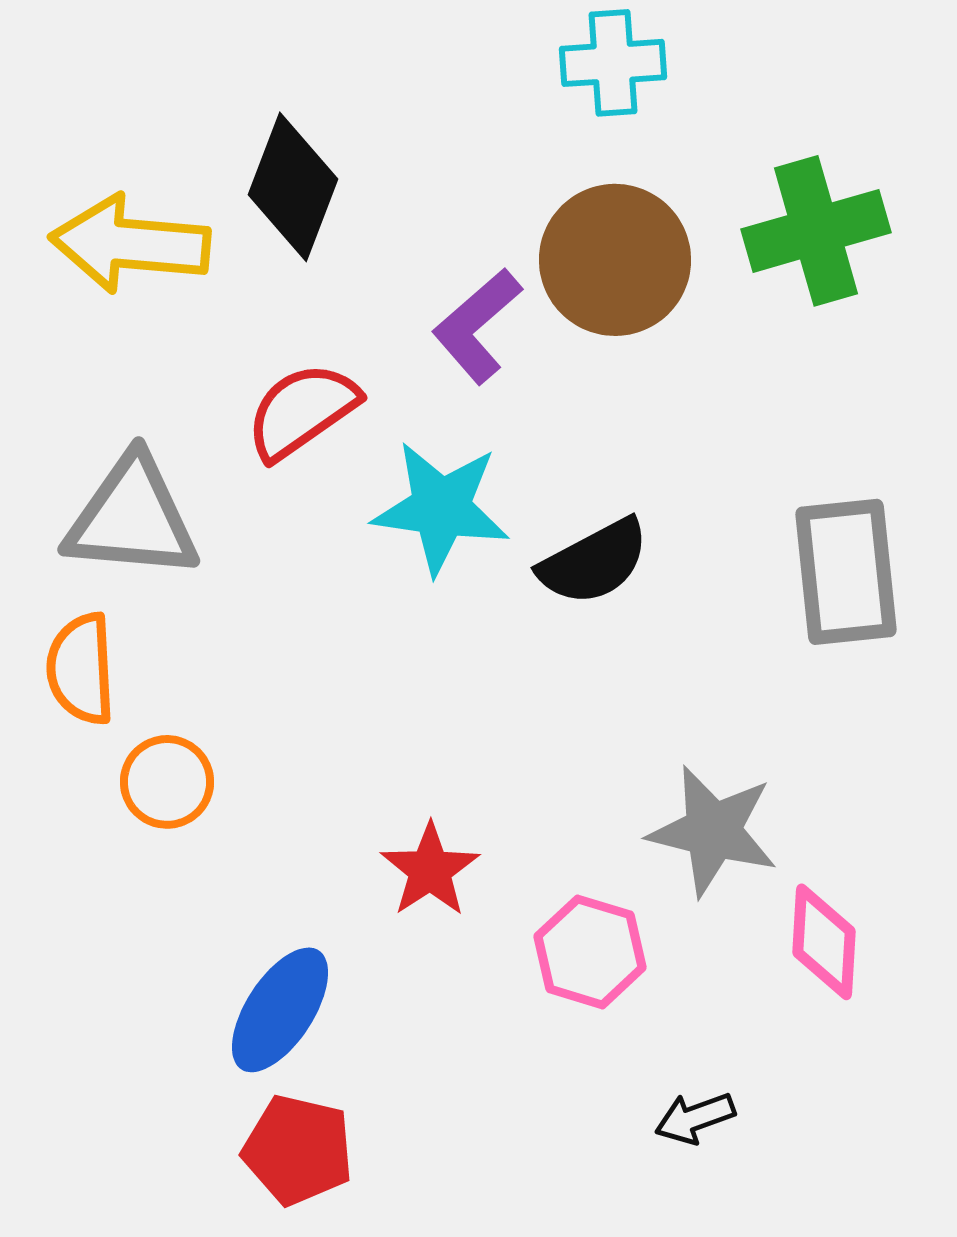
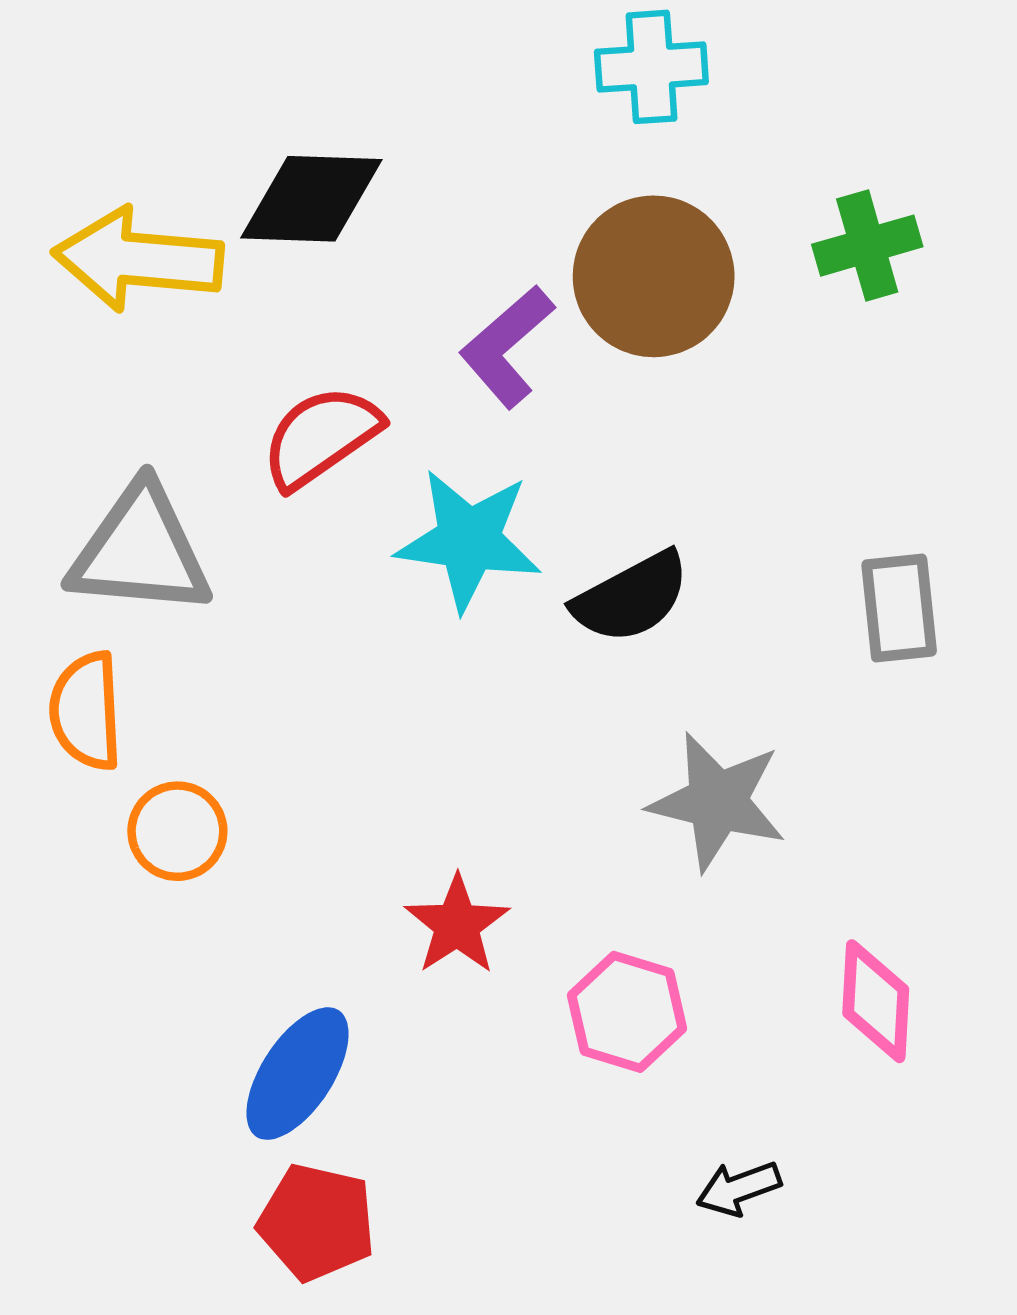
black diamond: (293, 187) -> (311, 199), turned 71
green cross: (816, 231) -> (867, 246), size x0.7
gray rectangle: (846, 572) -> (899, 608), size x0.7
gray star: (713, 831) -> (717, 801), moved

